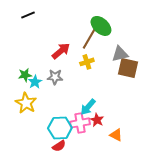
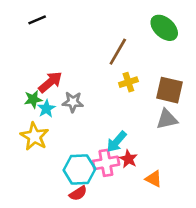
green ellipse: (101, 26) -> (164, 28), moved
red arrow: (61, 51) -> (50, 82), moved
gray triangle: (120, 54) -> (167, 119), moved
yellow cross: (87, 62) -> (128, 82), moved

